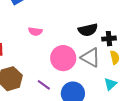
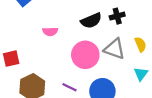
black semicircle: (88, 30) -> (91, 21), moved
black cross: (109, 39) -> (117, 16), moved

